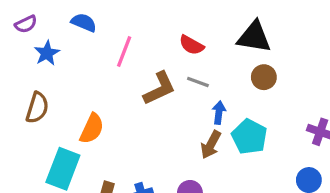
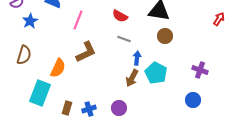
brown L-shape: (159, 88) -> (86, 52), moved

